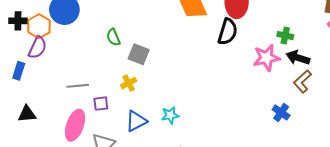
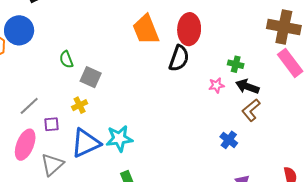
pink star: (266, 58) -> (216, 85), size x0.6
gray line: (78, 86) -> (29, 106), turned -40
cyan star: (170, 115) -> (119, 138), size x1.5
blue triangle: (136, 121) -> (86, 143), size x1.4

